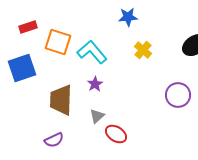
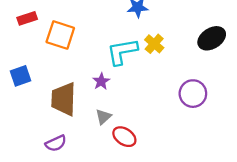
cyan L-shape: (92, 52) -> (122, 52), moved, turned -60
blue square: (22, 68) -> (20, 76), moved, size x0.7

